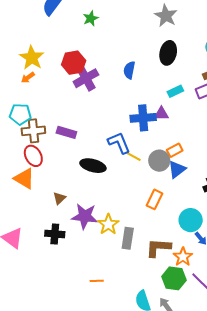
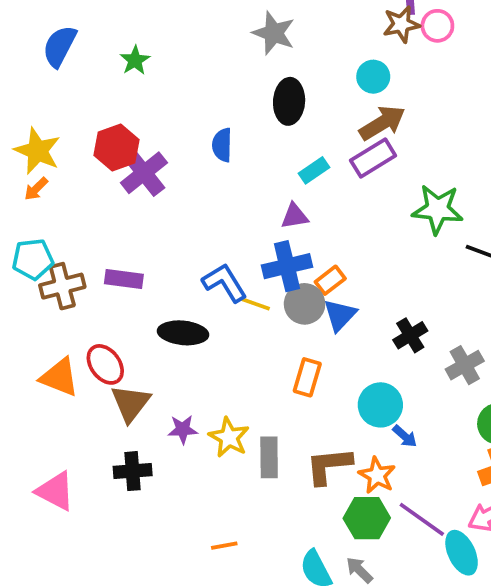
blue cross: (143, 118) -> (287, 266), moved
red ellipse: (33, 156) -> (105, 364), moved
brown triangle: (59, 198) -> (130, 403), size x1.6
purple star: (85, 216) -> (183, 429), size x0.6

